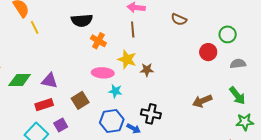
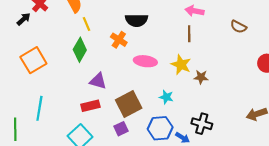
orange cross: (98, 41) -> (119, 40), moved
pink ellipse: (103, 73) -> (145, 61), moved
green diamond: (20, 80) -> (80, 50), moved, turned -65
brown square: (80, 100) -> (129, 104), size x1.4
purple square: (61, 125) -> (121, 129), moved

